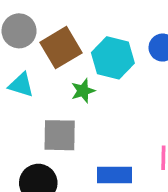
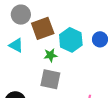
gray square: (60, 135) -> (50, 79), moved

